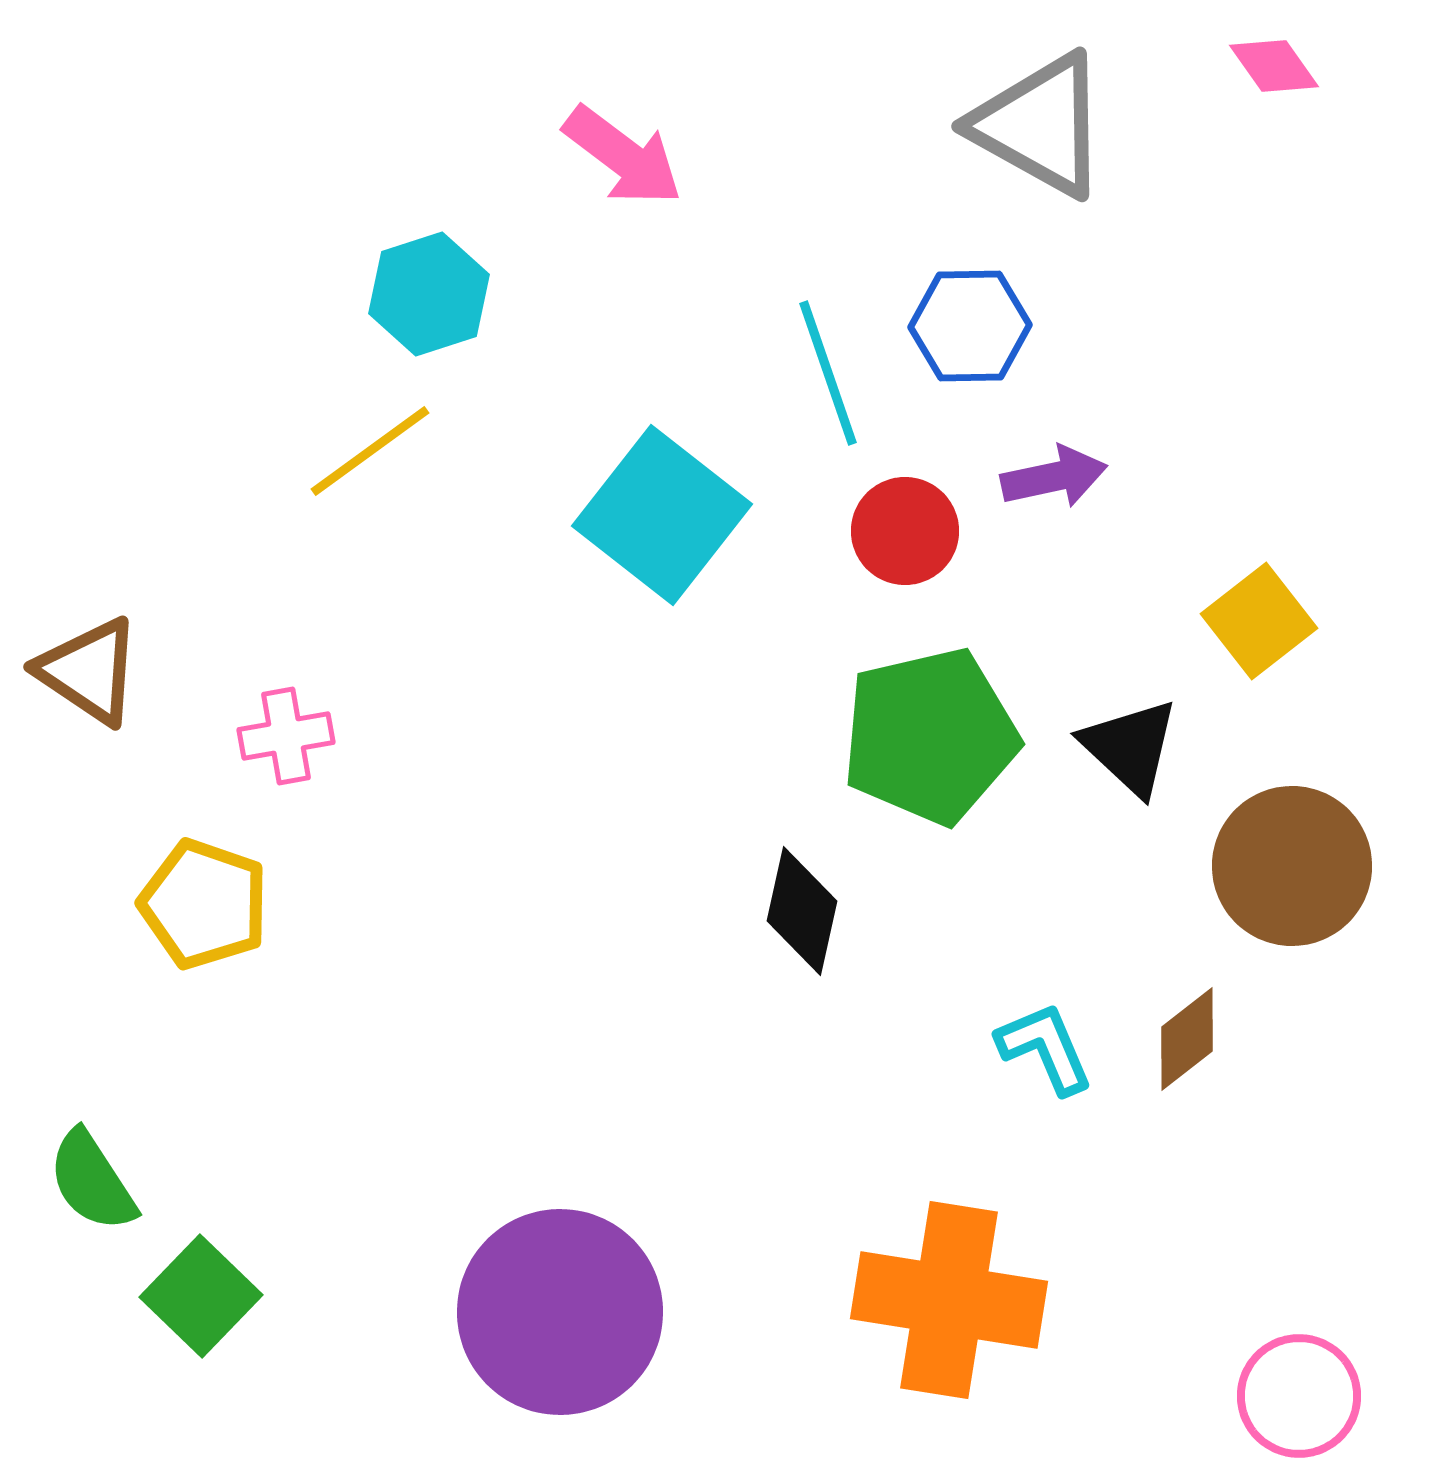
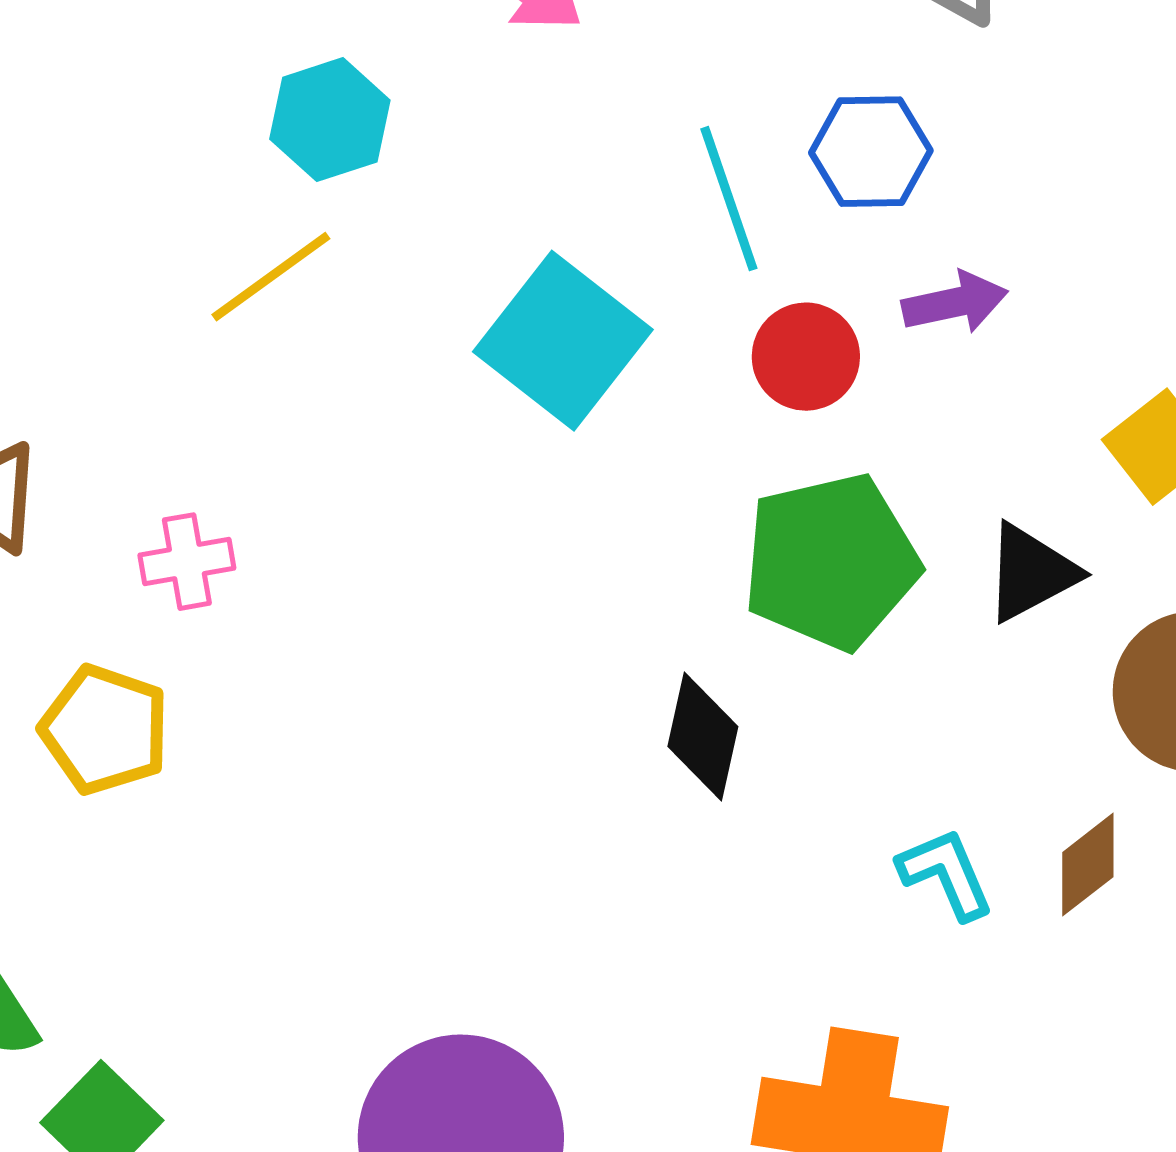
black triangle: (1130, 747) -> (1031, 573), turned 49

